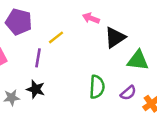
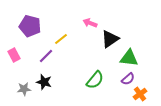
purple line: (38, 58) -> (46, 56), turned 35
green semicircle: (97, 87) -> (95, 80), turned 36
purple semicircle: (128, 93) -> (128, 79), moved

